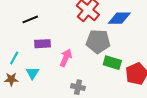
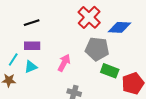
purple rectangle: (42, 44) -> (32, 46), moved
cyan triangle: (32, 73) -> (31, 67), moved, turned 32

